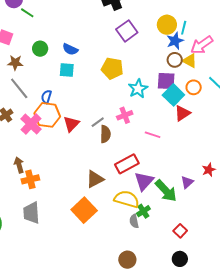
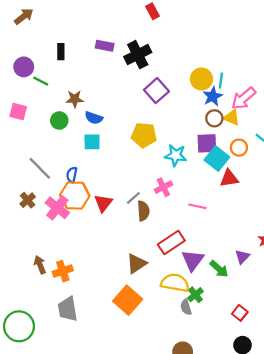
brown star: (15, 63) -> (75, 99), moved
cyan star: (138, 89) -> (176, 155), turned -30
red triangle: (182, 113) -> (229, 178), turned 30
brown arrow: (19, 165) -> (40, 265), moved
green arrow: (166, 191) -> (219, 269), size x0.7

